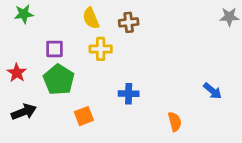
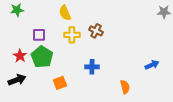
brown cross: (129, 22) -> (96, 31), moved, turned 32
red star: (17, 73) -> (20, 56), moved
blue arrow: (212, 91) -> (152, 65), turned -64

